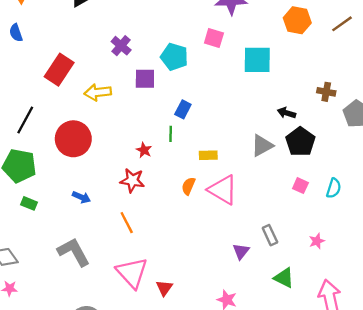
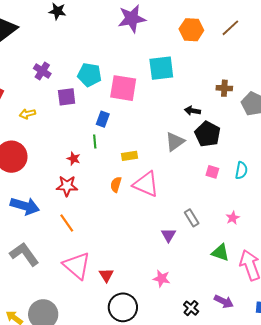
pink square: (214, 38) -> (123, 88), moved, size x1.6
yellow arrow: (98, 92) -> (27, 114), size x0.7
blue arrow: (81, 197) -> (25, 206), size x1.8
green triangle: (284, 278) -> (220, 253), moved

